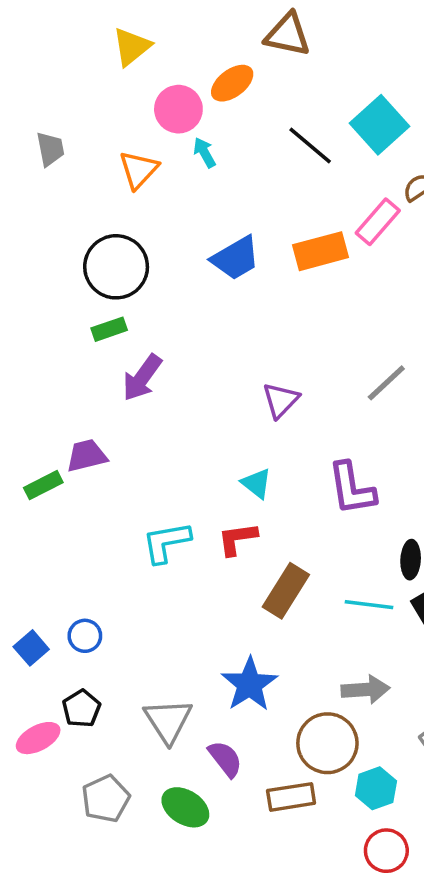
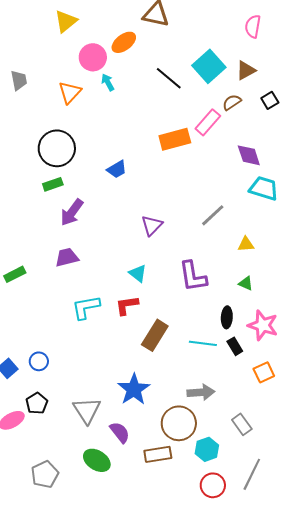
blue trapezoid: (236, 258) -> (117, 169), moved, size x0.7
purple trapezoid: (87, 456) -> (67, 257), moved
gray pentagon: (106, 799) -> (45, 474), moved

